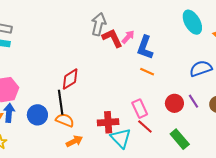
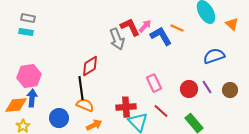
gray arrow: (99, 24) -> (117, 39), moved, turned 145
blue L-shape: (145, 47) -> (161, 36), turned 130
orange line: (147, 72) -> (177, 28), moved
pink rectangle: (140, 109) -> (154, 83), moved
blue circle: (37, 115) -> (59, 118), moved

